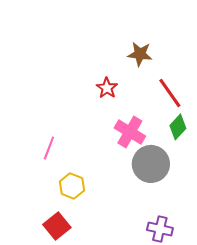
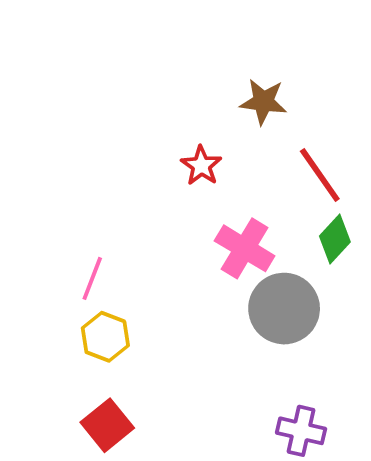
yellow hexagon: (72, 186) -> (105, 337), moved

